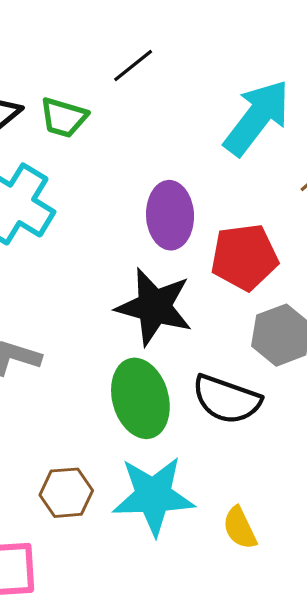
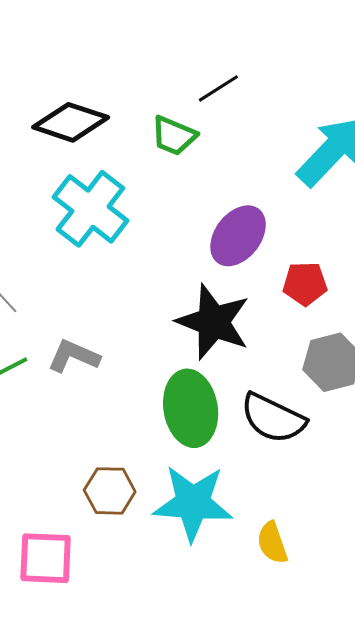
green trapezoid: (64, 117) -> (174, 136), moved
purple ellipse: (170, 215) -> (238, 236), turned 34
red pentagon: (244, 257) -> (305, 284), size x0.7

